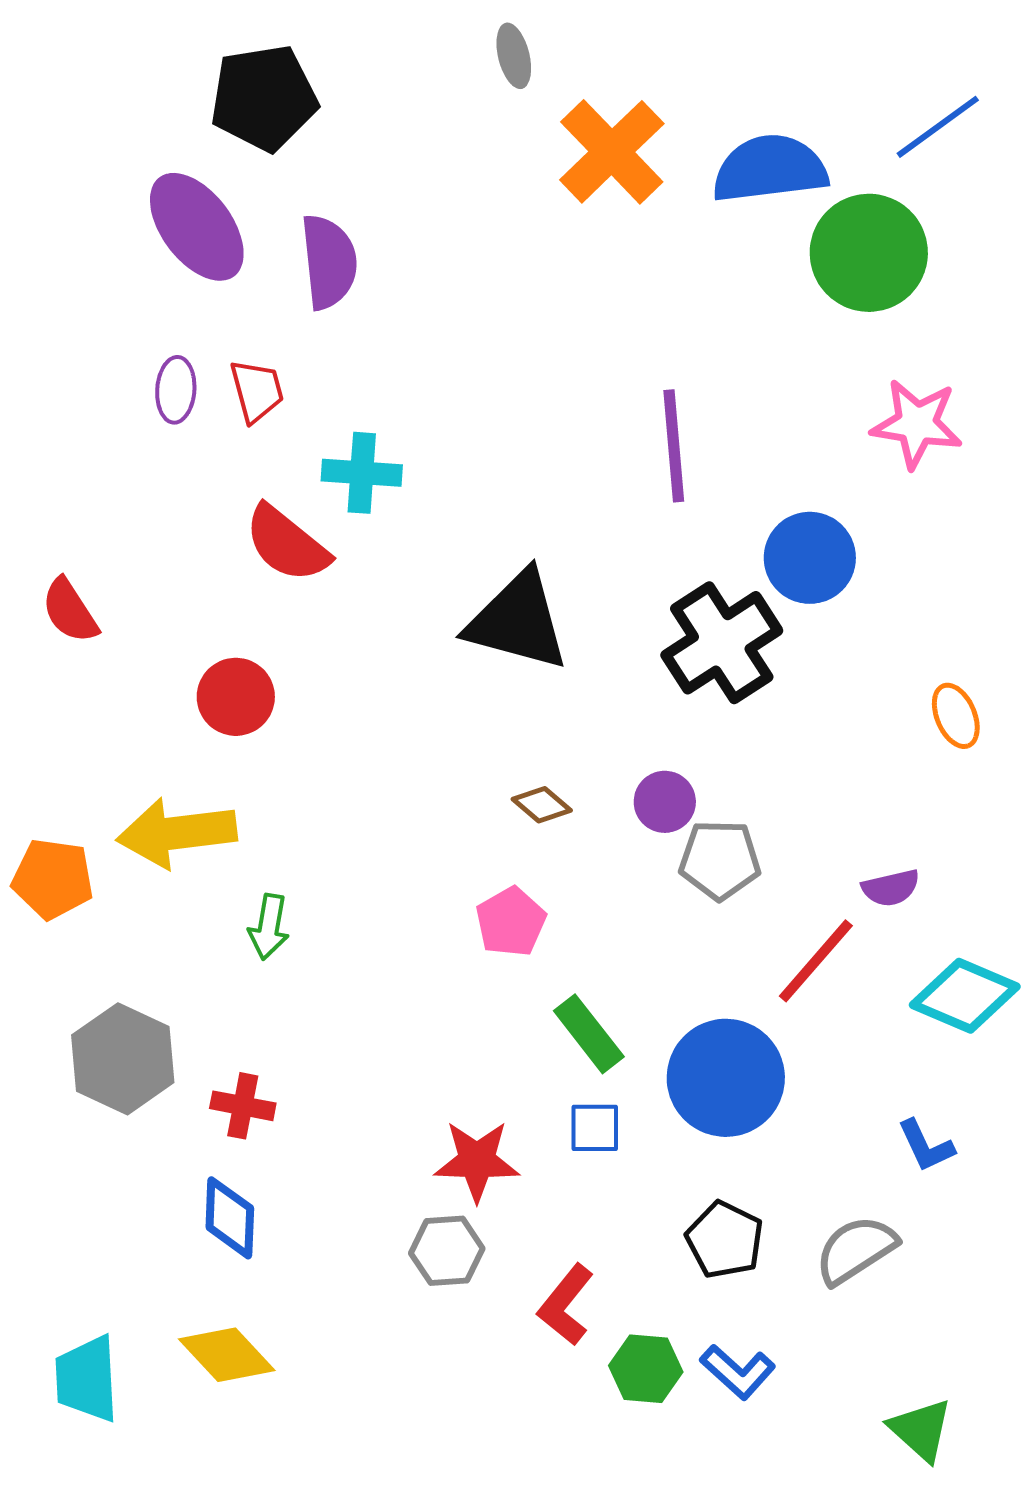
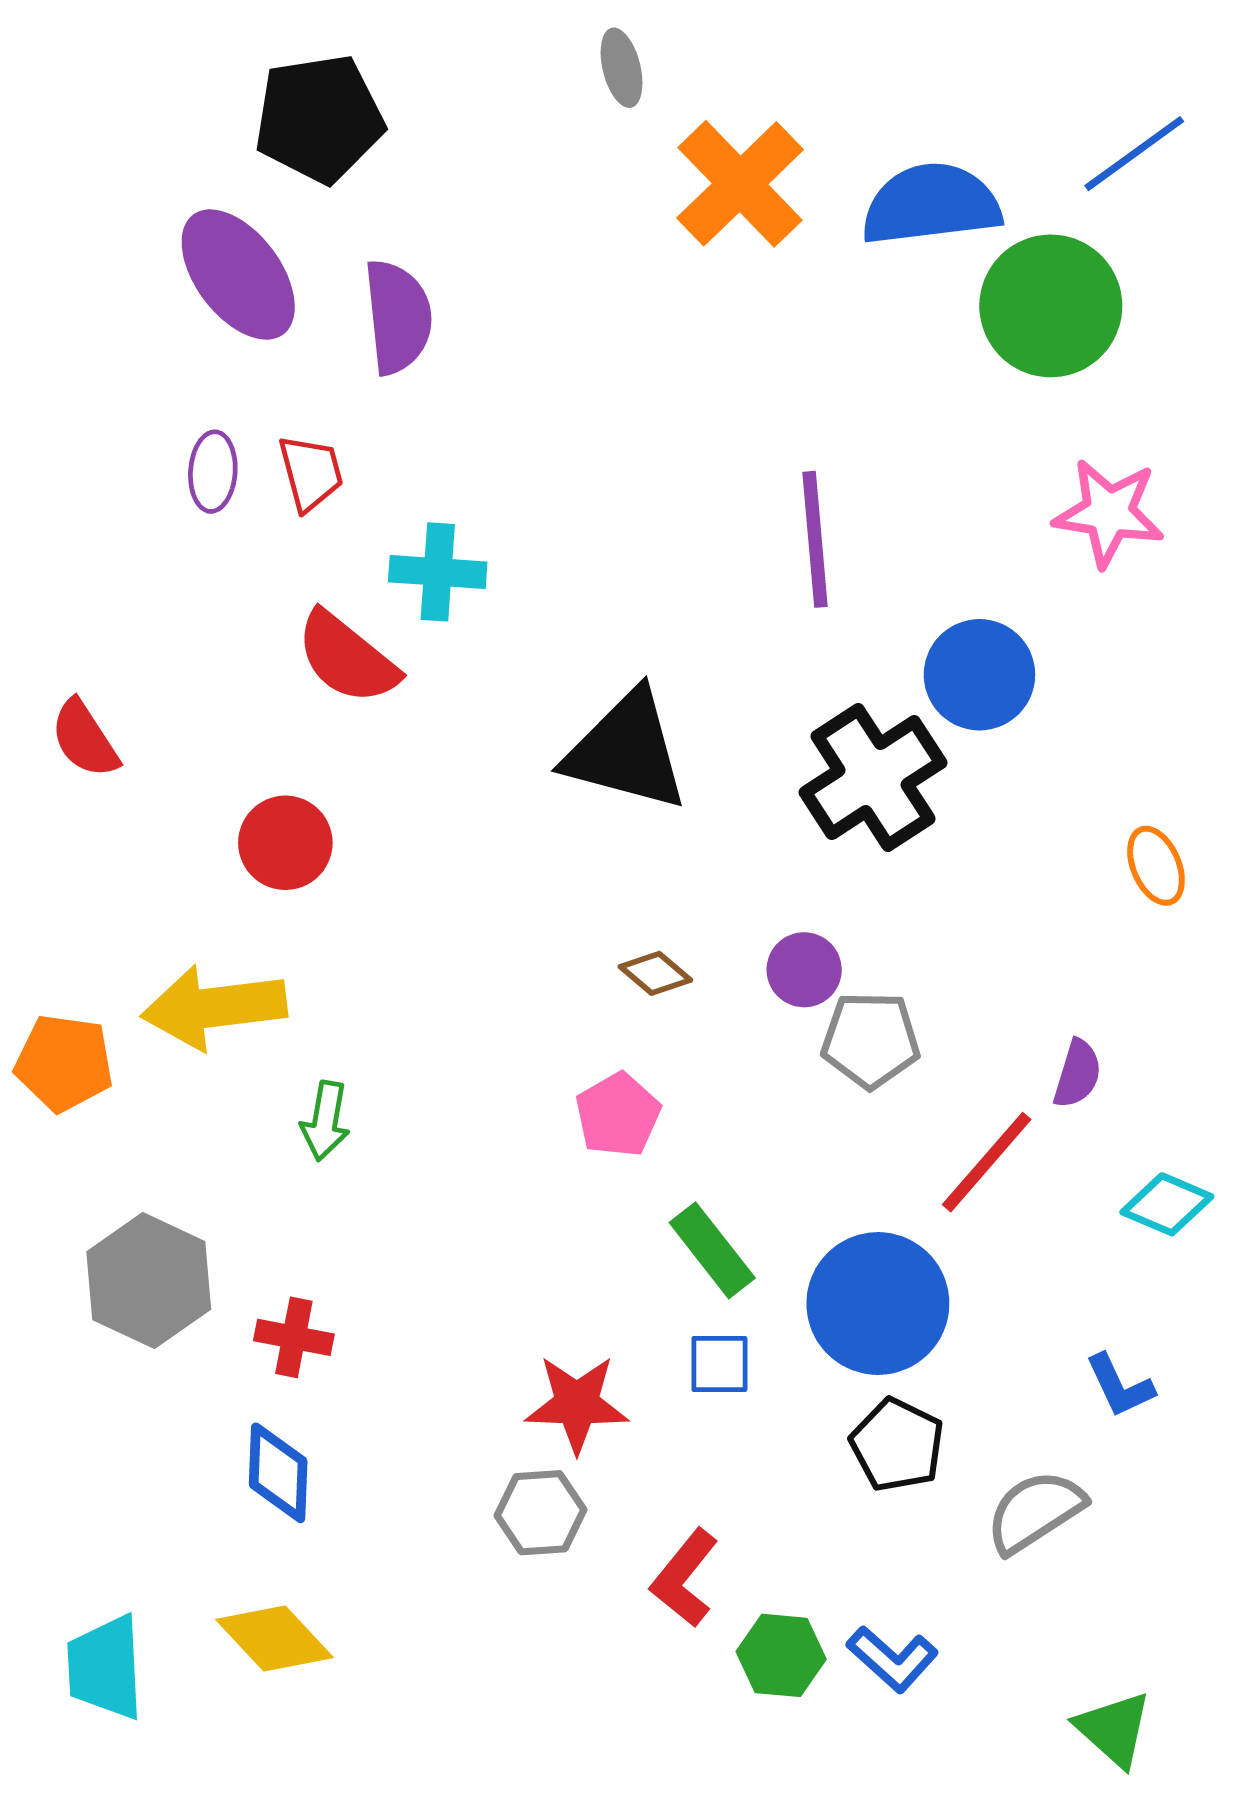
purple semicircle: (891, 888) -> (1077, 1074), turned -60
cyan diamond: (965, 996) -> (1167, 1204), size x0.7
black pentagon: (725, 1240) -> (897, 1445), moved

